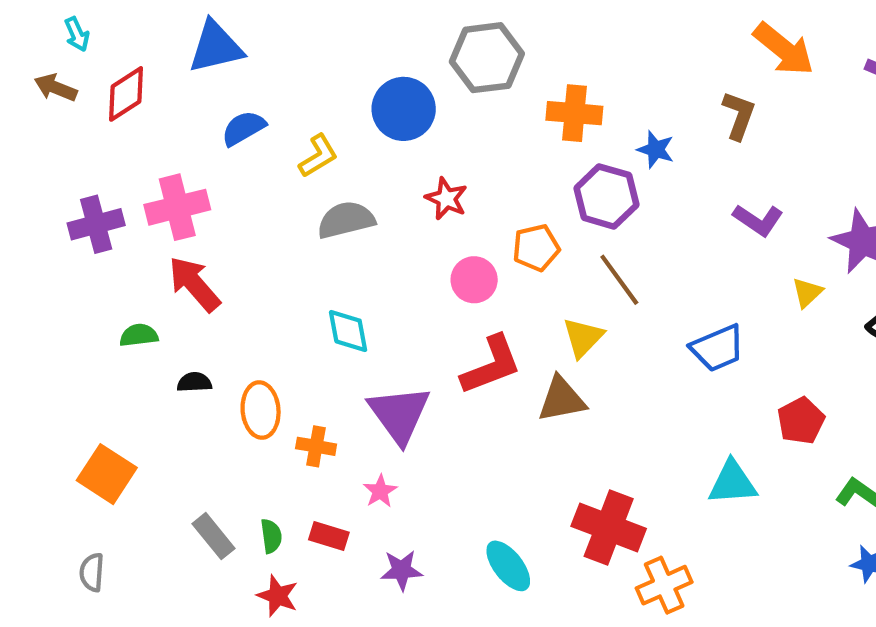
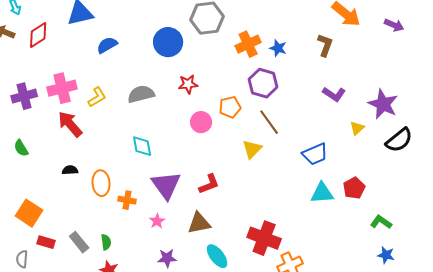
orange cross: (574, 113) -> (248, 44), turned -30
blue semicircle: (243, 128) -> (107, 45), moved
blue star: (656, 149) -> (278, 48), moved
yellow L-shape: (318, 156) -> (97, 97), moved
red star: (446, 199) -> (188, 84), turned -30
green semicircle: (139, 335) -> (21, 148), moved, turned -114
red L-shape: (491, 365) -> (209, 184), moved, size x0.7
brown triangle: (562, 399) -> (199, 223), moved
cyan triangle: (732, 483) -> (322, 193), moved
red rectangle: (329, 536) -> (46, 242), moved

